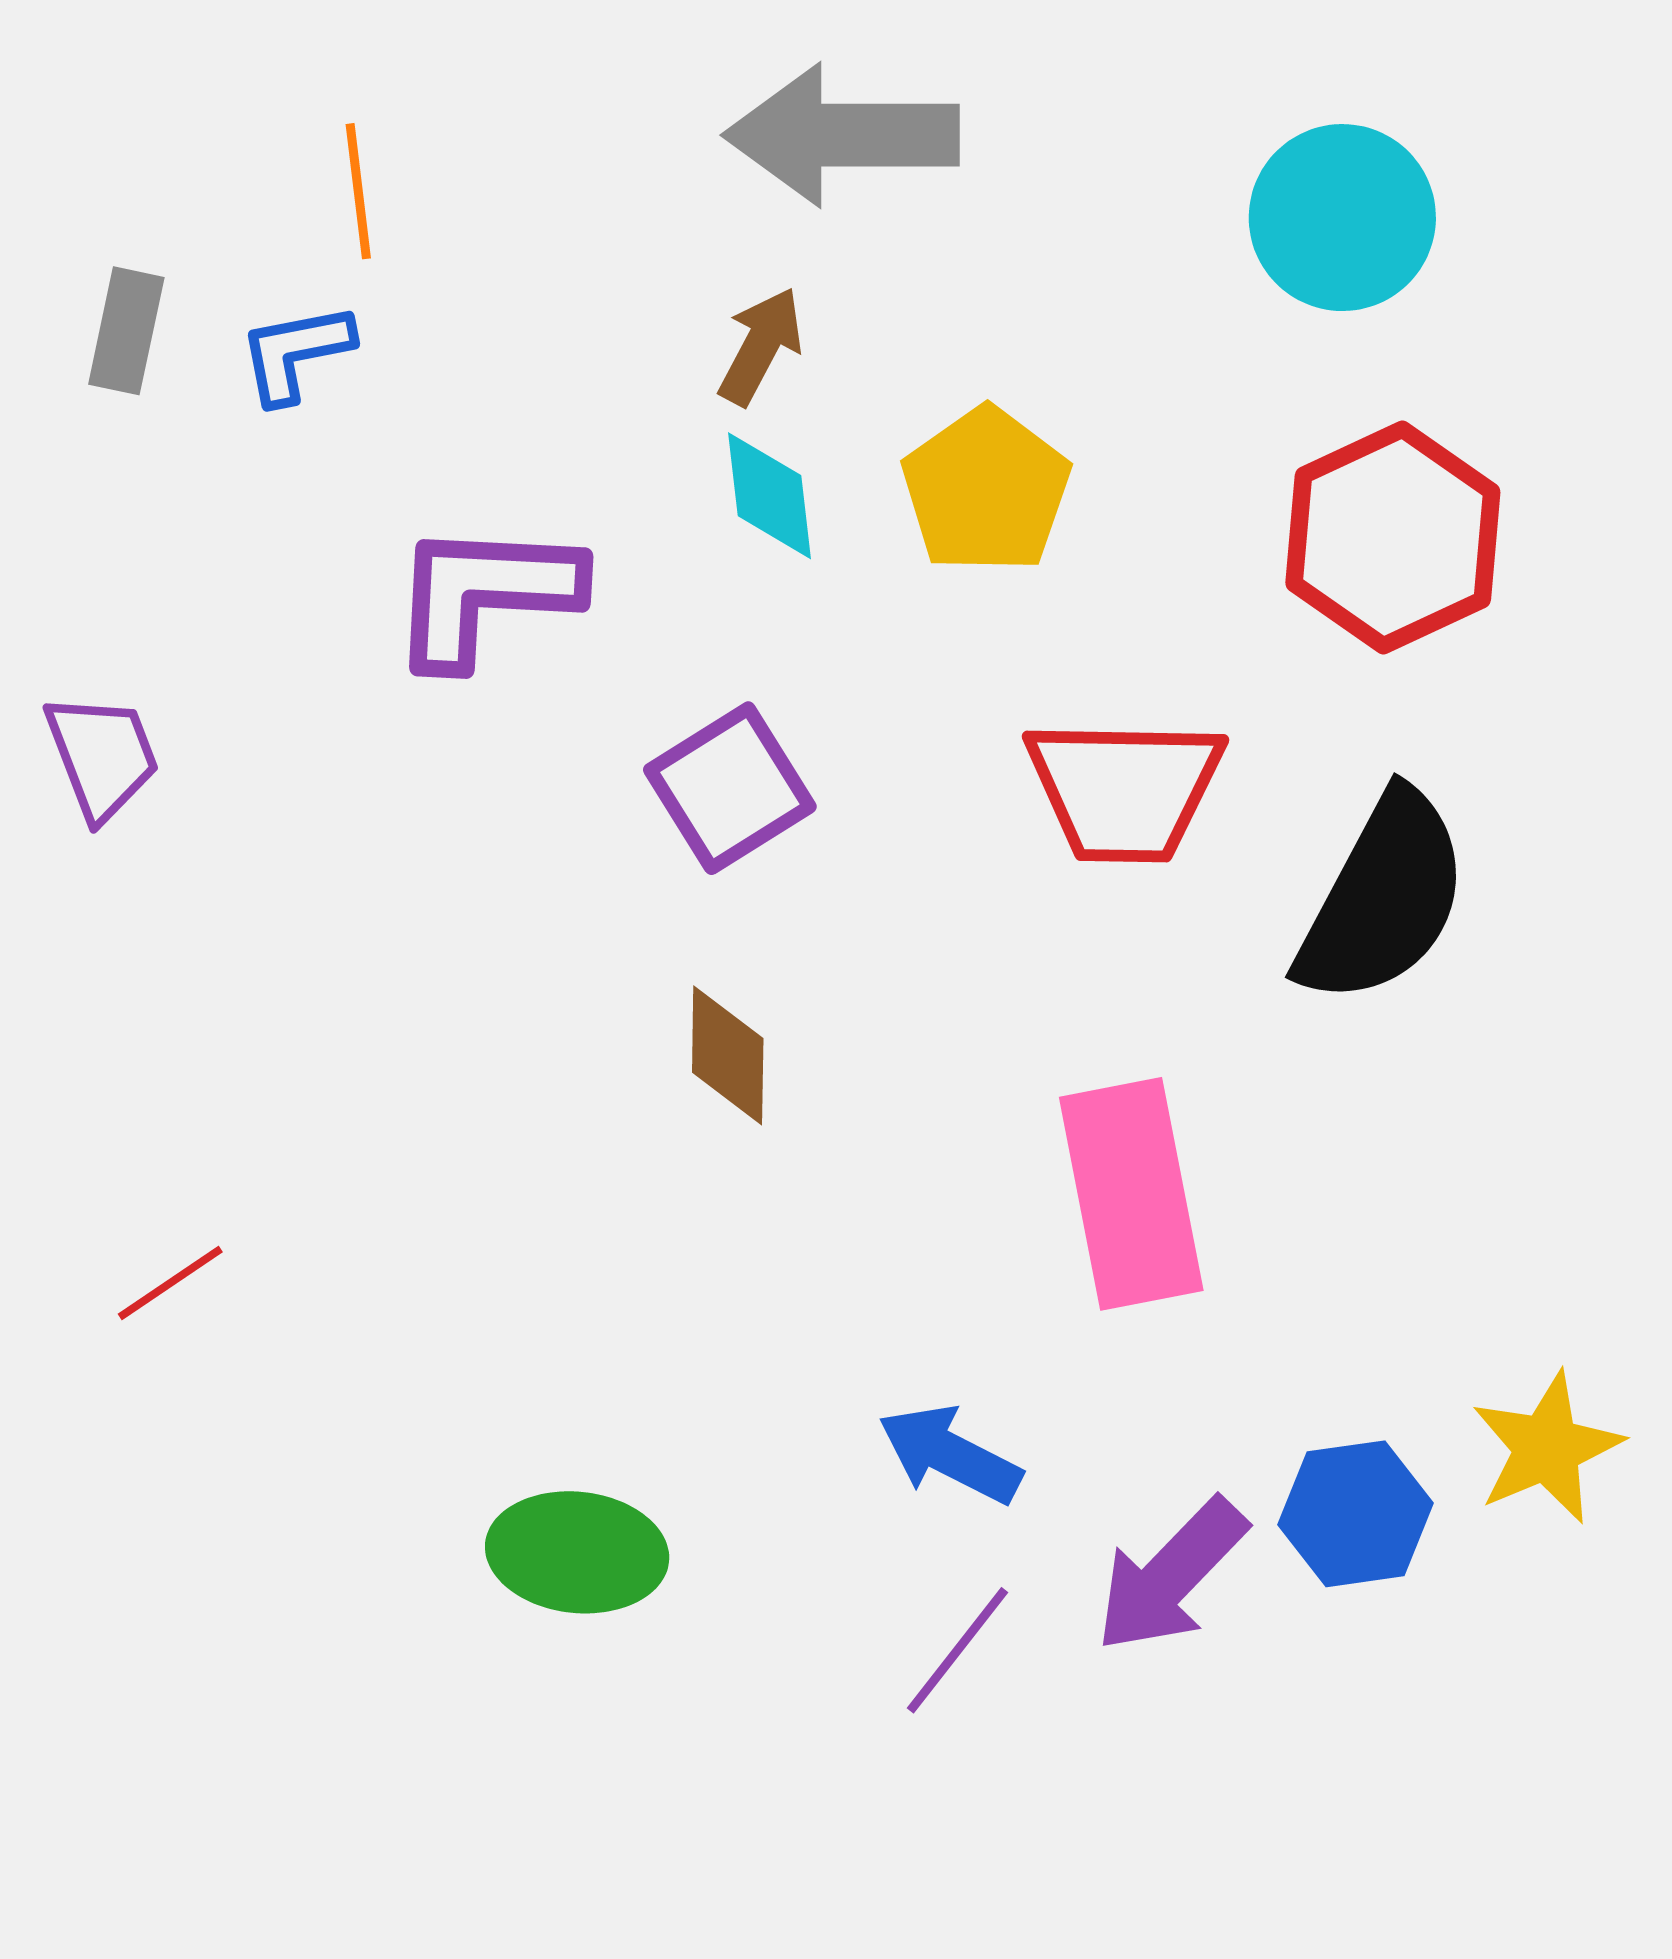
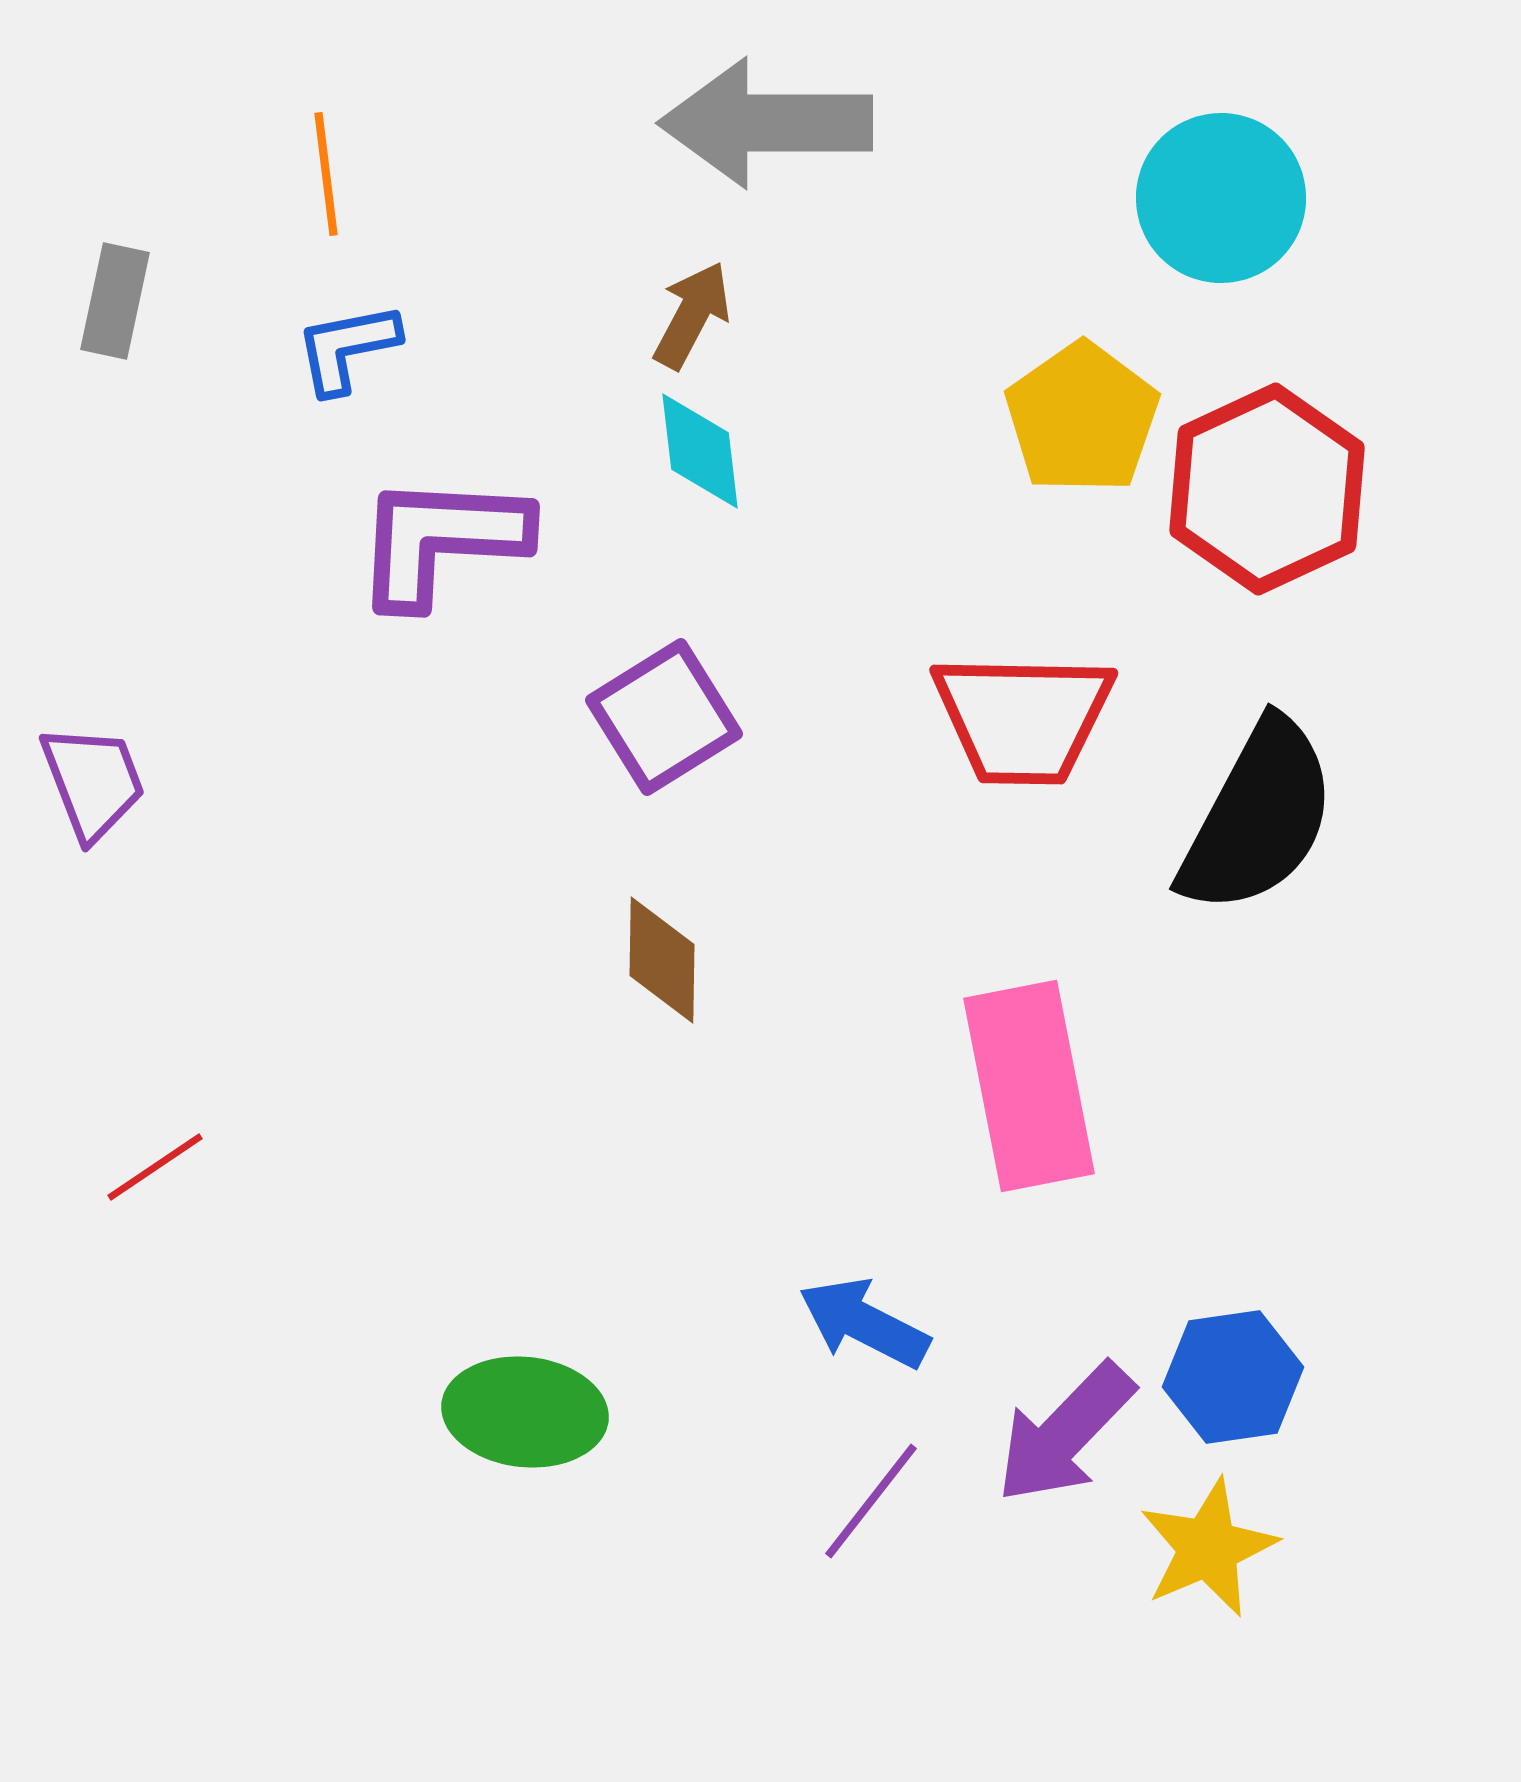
blue L-shape: (296, 353) -> (347, 348), moved
yellow pentagon: (986, 490) -> (1082, 418), moved
purple trapezoid: (102, 756) -> (93, 782), moved
yellow star: (1547, 1448) -> (1208, 1548), moved

